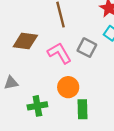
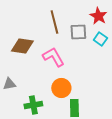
gray square: (87, 48) -> (78, 32), moved, turned -30

